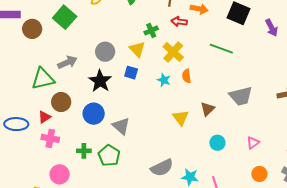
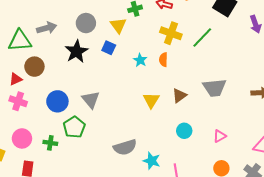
green line: (221, 49) -> (202, 38), turned -75
yellow cross: (173, 52) -> (171, 33), moved, turned -30
blue circle: (94, 114) -> (57, 101), moved
green cross: (84, 151) -> (50, 143), moved

